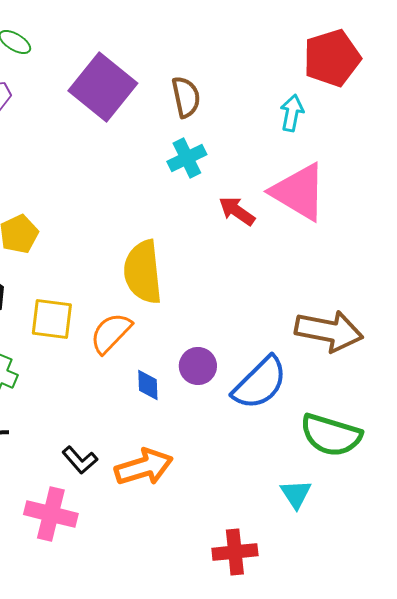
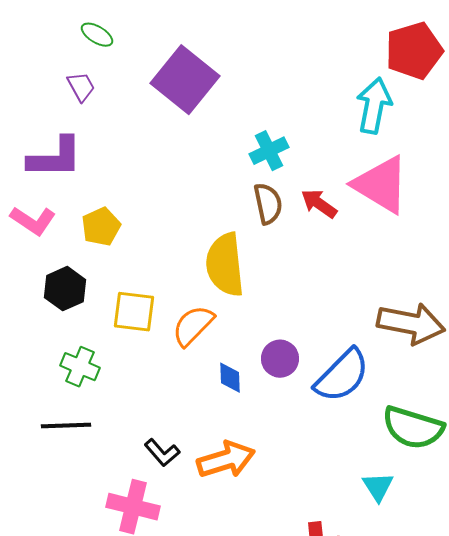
brown semicircle: (186, 97) -> (268, 204), moved
cyan arrow: (292, 113) -> (374, 106), size x1.5

